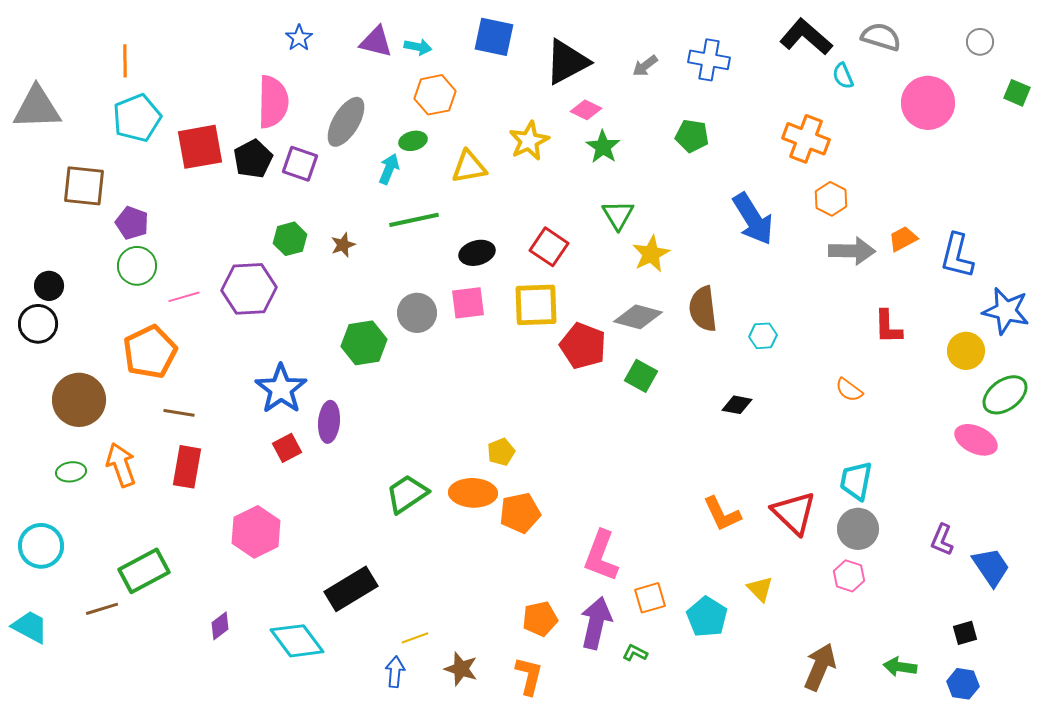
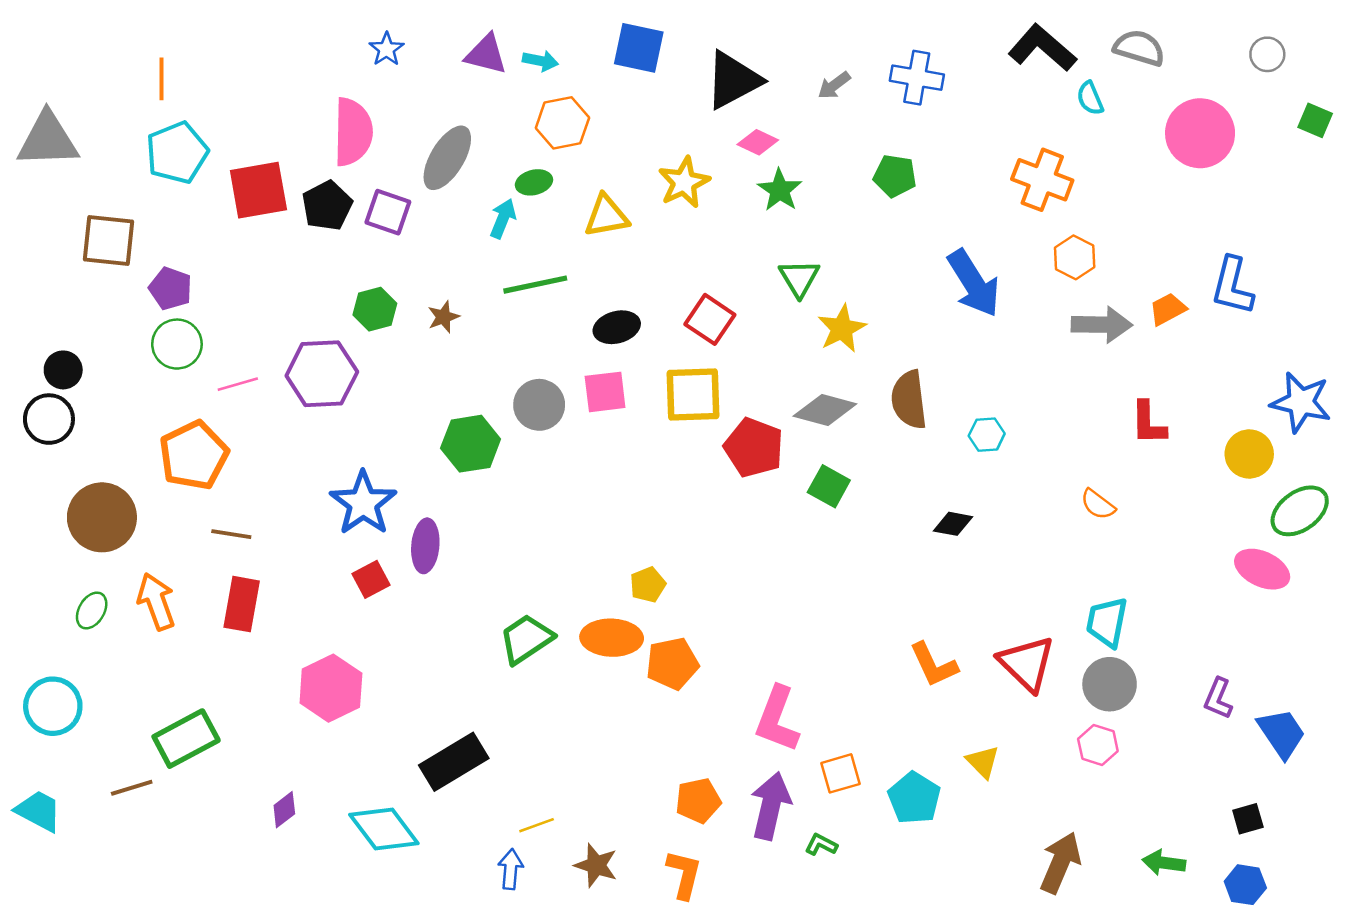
blue L-shape: (957, 256) -> (1232, 286), moved
green ellipse: (71, 472) -> (92, 610), turned -52

